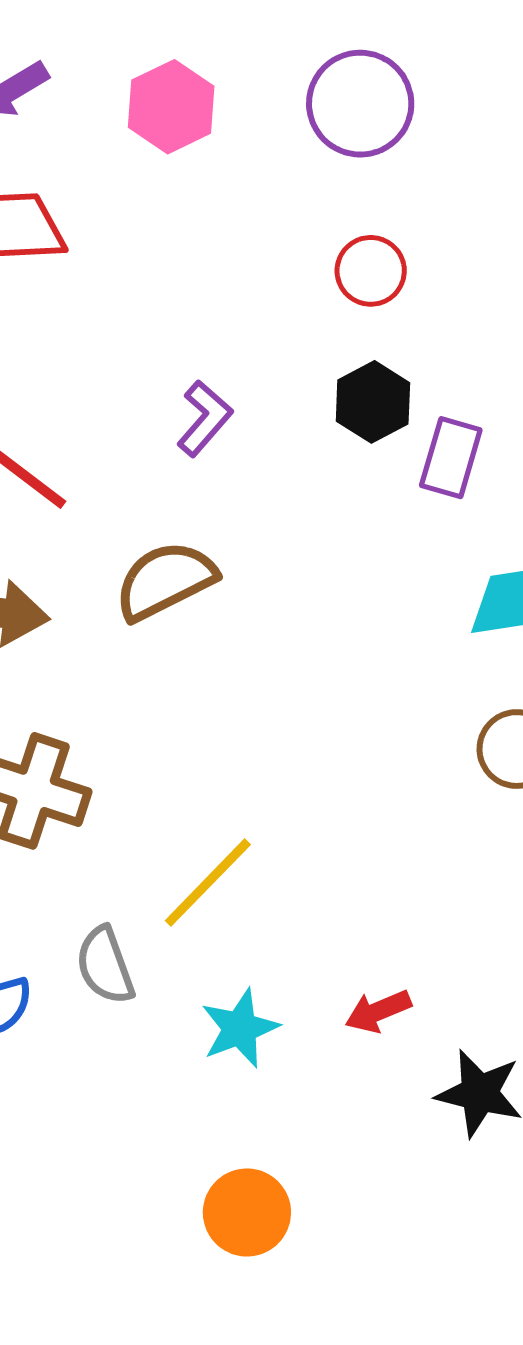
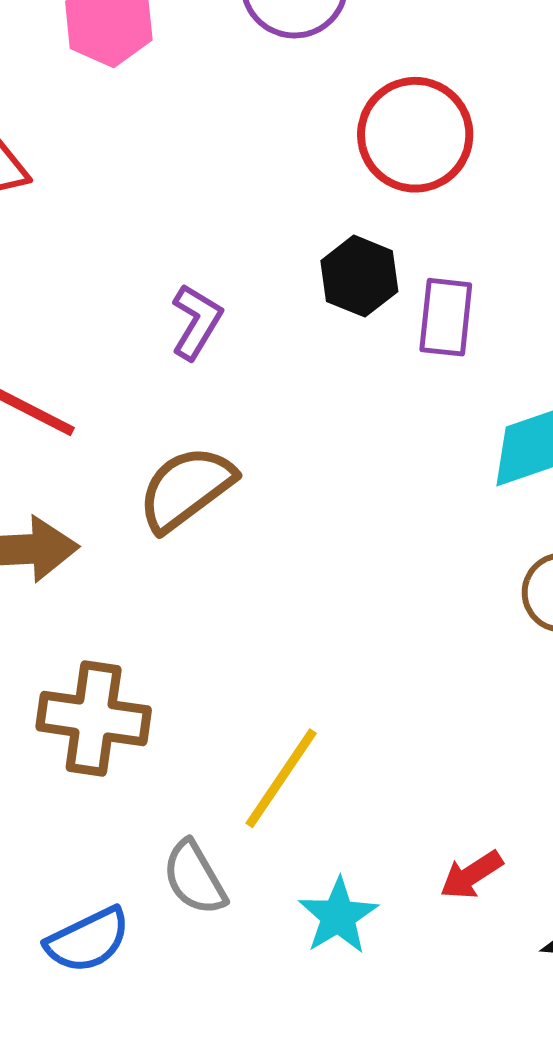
red circle: (371, 271) -> (415, 135), moved, size x1.6

